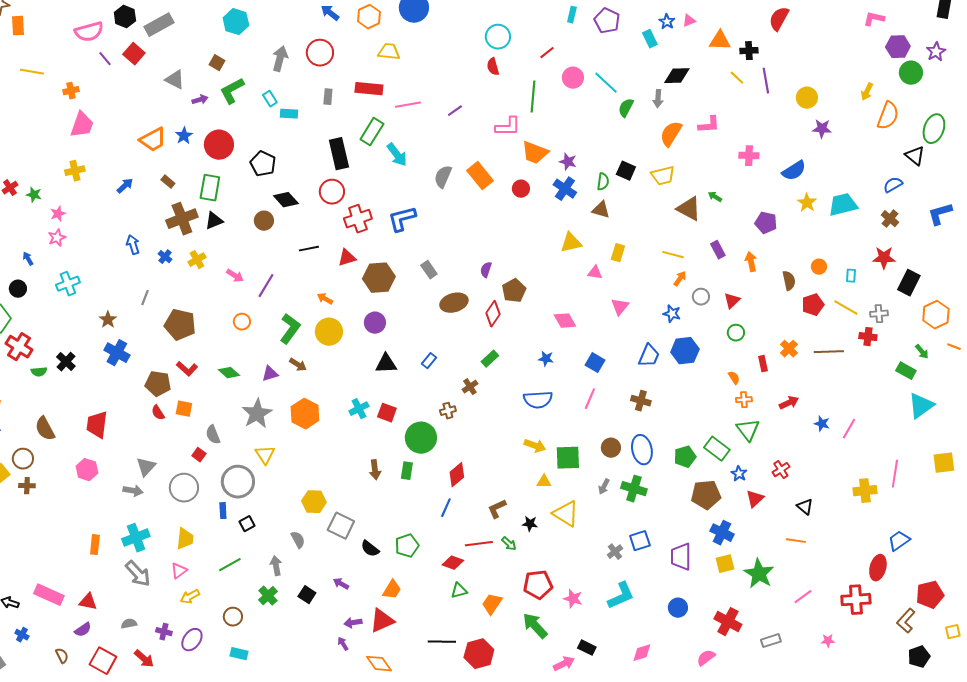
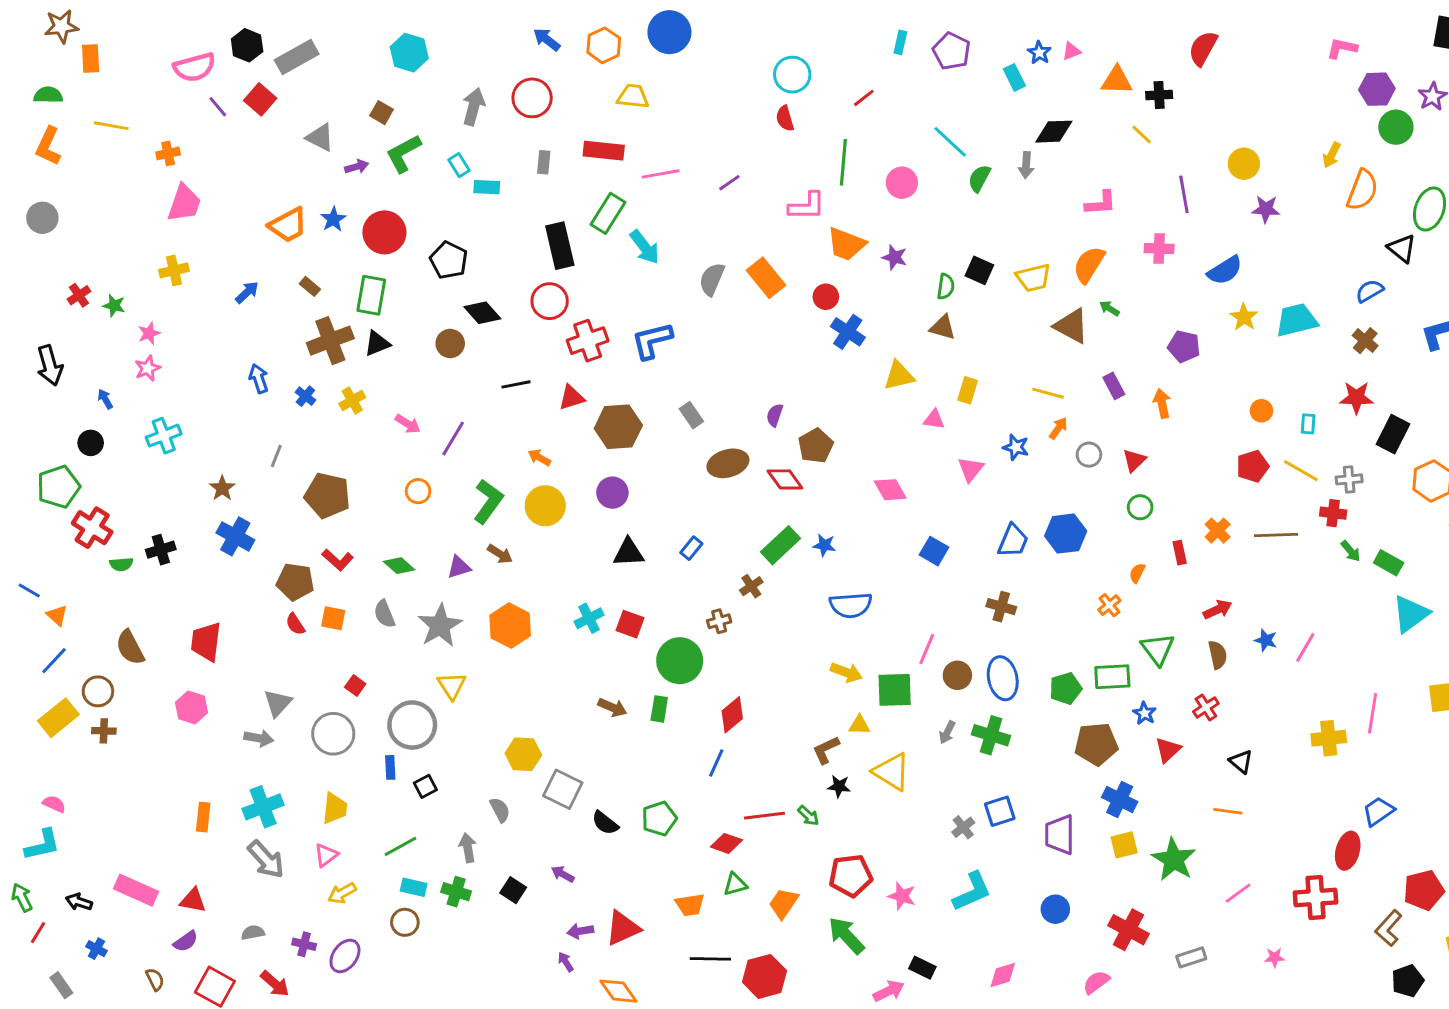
pink circle: (573, 78) -> (902, 183), moved
purple line: (766, 81) -> (1184, 194), moved
orange semicircle: (671, 134) -> (1089, 265), moved
blue cross: (565, 189) -> (848, 332), moved
brown semicircle: (789, 281) -> (1218, 655), moved
red diamond: (493, 314) -> (785, 479), turned -70
blue star: (672, 314) -> (1016, 447), moved
green arrow: (922, 352) -> (1351, 551), moved
green rectangle: (490, 359) -> (781, 545), size x1.5
blue star: (546, 359) -> (824, 545), moved
black cross: (66, 362) -> (161, 550), turned 30
orange semicircle: (734, 378) -> (1137, 573), turned -120
pink line: (590, 399) -> (927, 649), moved
orange cross: (744, 400) -> (1109, 605), moved, turned -35
gray semicircle: (213, 435) -> (384, 614), moved
green rectangle: (717, 449) -> (1112, 677), turned -40
brown arrow: (375, 470) -> (612, 707), turned -60
brown L-shape: (497, 509) -> (826, 750), moved
orange trapezoid: (392, 590) -> (690, 905), moved, turned 50
green cross: (268, 596) -> (456, 892), turned -30
cyan rectangle: (239, 654) -> (414, 887), moved

